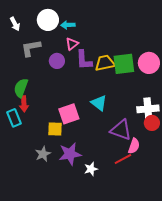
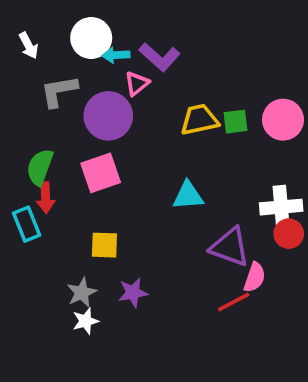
cyan arrow: (68, 25) -> (116, 55), moved
purple L-shape: (84, 60) -> (160, 57), moved, turned -45
purple circle: (57, 61) -> (108, 116), size x1.6
green square: (124, 64) -> (236, 122), size x0.6
cyan triangle: (99, 103) -> (188, 196), turned -42
pink square: (69, 114) -> (101, 173), moved
purple star: (70, 154) -> (133, 293), size x0.7
white star: (91, 169) -> (85, 321), moved

